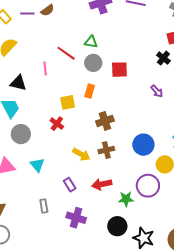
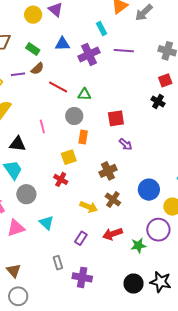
red line: (66, 53) -> (58, 87), moved
gray circle: (93, 63) -> (74, 116), moved
orange rectangle: (90, 91) -> (83, 137), moved
purple arrow: (157, 91) -> (126, 144), moved
brown cross: (106, 150) -> (113, 200), turned -35
purple rectangle: (70, 185) -> (81, 238), turned 72
purple cross: (76, 218) -> (82, 277), moved
black circle: (117, 226) -> (134, 284), moved

